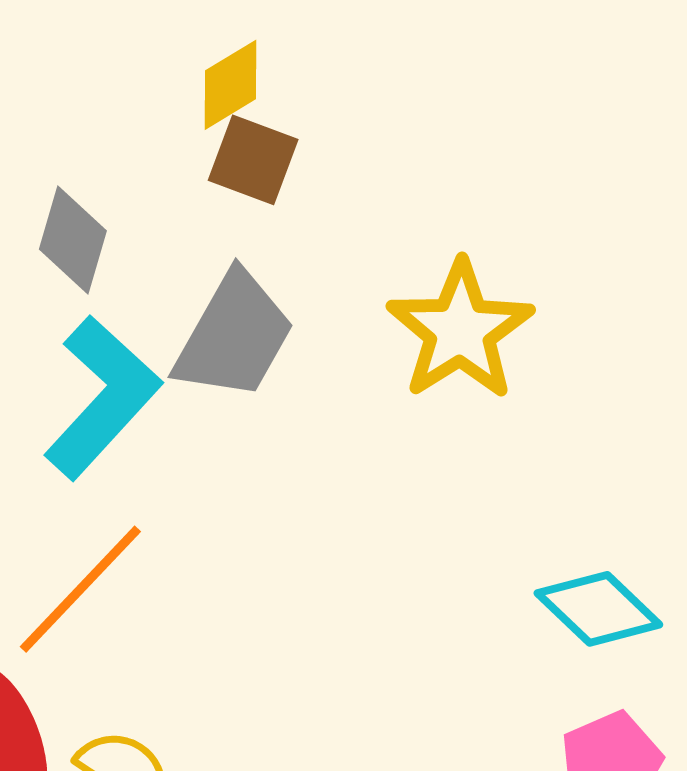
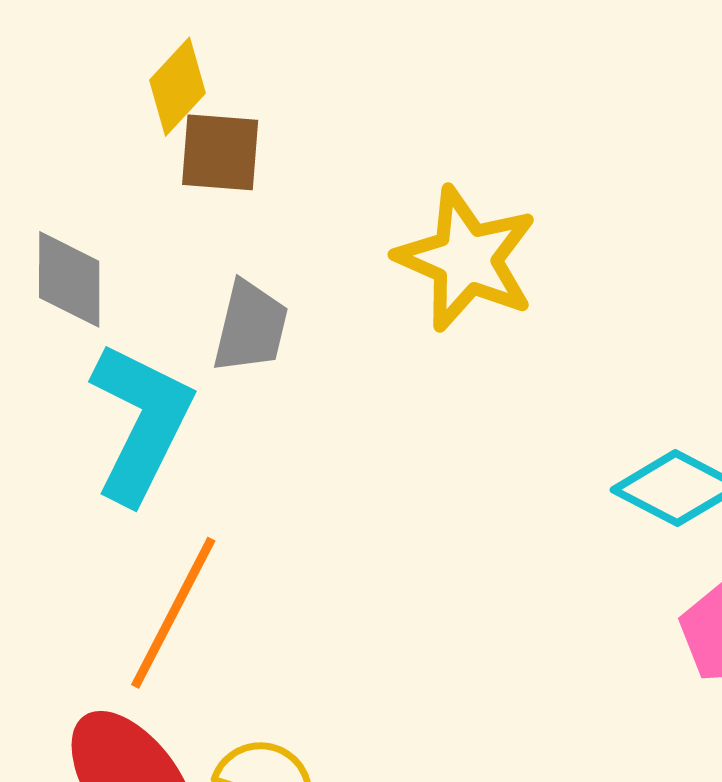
gray trapezoid: (234, 336) -> (251, 327), size x0.7

